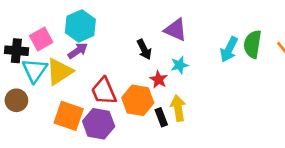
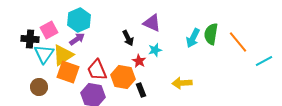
brown circle: (16, 100) -> (39, 87), moved
yellow arrow: (178, 108) -> (182, 83), moved, turned -84
orange square: (69, 116) -> (68, 72), moved

